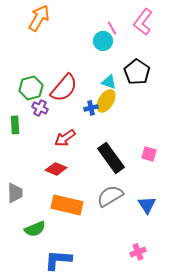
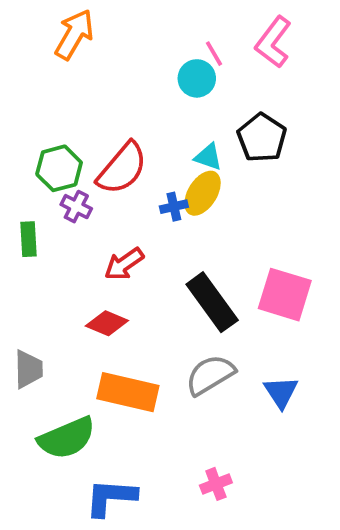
pink square: (149, 154) -> (285, 295), size x1.8
green semicircle: (35, 229) -> (67, 438), size x1.4
pink cross: (138, 252) -> (216, 484), moved

